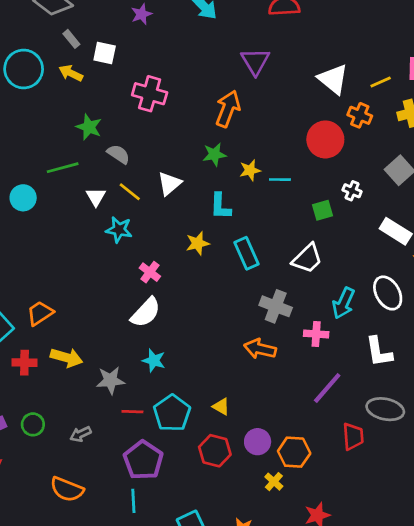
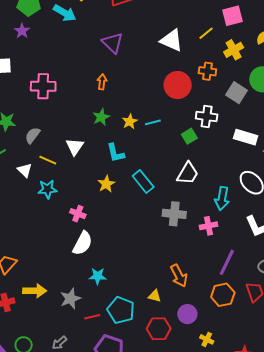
orange arrow: (228, 109) -> (102, 82), size x0.6
orange cross: (360, 115) -> (207, 71), moved
gray semicircle: (118, 154) -> (33, 135), turned -72
white cross: (352, 191) -> (207, 117), size x1.5
orange arrow: (260, 349) -> (179, 276), moved, turned -115
orange hexagon: (294, 452) -> (223, 295), moved

